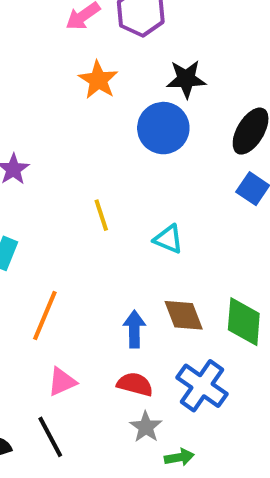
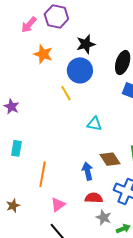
yellow line: (101, 215) -> (66, 93), moved

